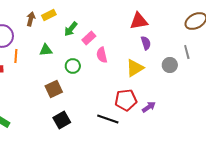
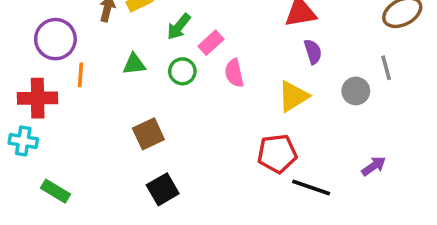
green circle: (73, 66) -> (182, 71), moved
purple arrow: (149, 107) -> (374, 166), moved
black line: (108, 119) -> (311, 188), moved

